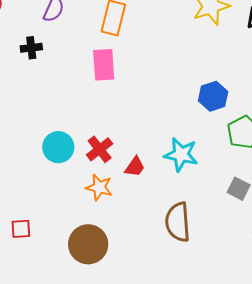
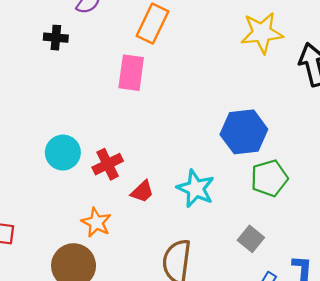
blue hexagon: (213, 96) -> (244, 132), size x1.4
orange star: (99, 187) -> (96, 222), moved

